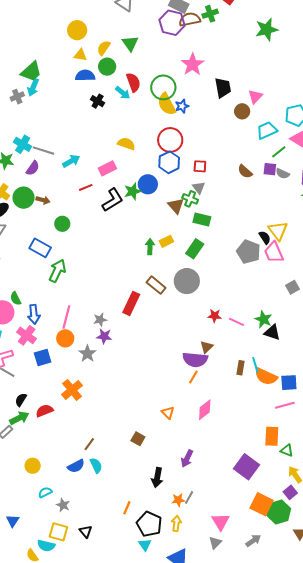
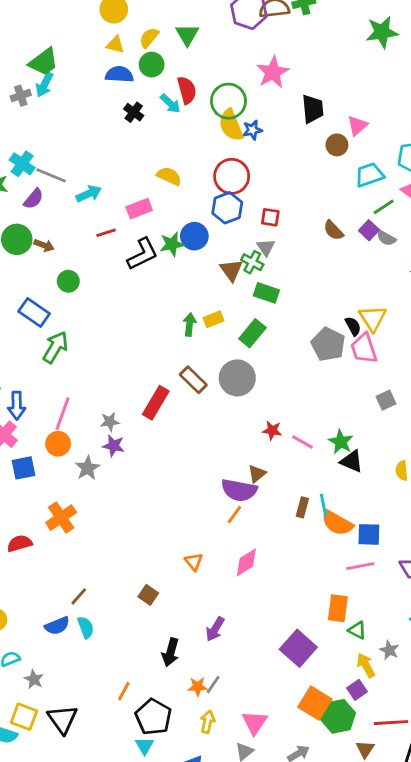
purple square: (270, 169) -> (369, 230), turned 32
yellow arrow: (176, 523) -> (208, 722), moved
black triangle: (86, 531) -> (62, 719), size x1.6

